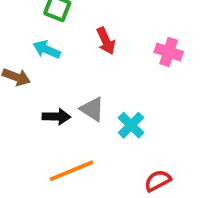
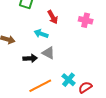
cyan arrow: (47, 49) -> (41, 34), moved
cyan cross: (131, 125) -> (68, 80), moved

